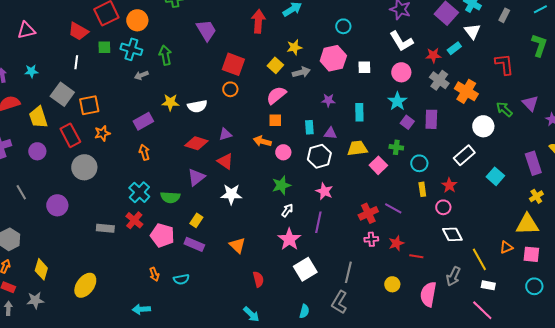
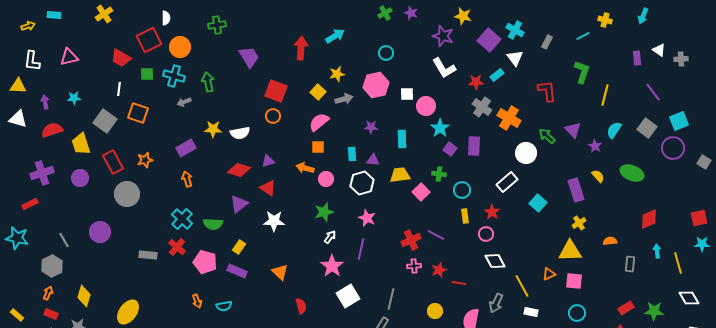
pink circle: (401, 72) -> (426, 106), moved
orange square: (89, 105) -> (138, 113), moved, turned 30
gray line: (21, 192) -> (64, 240), moved

